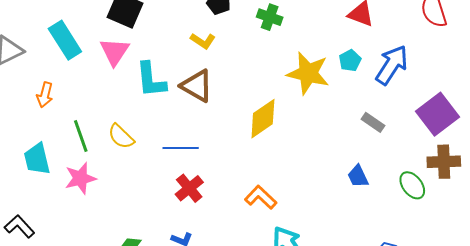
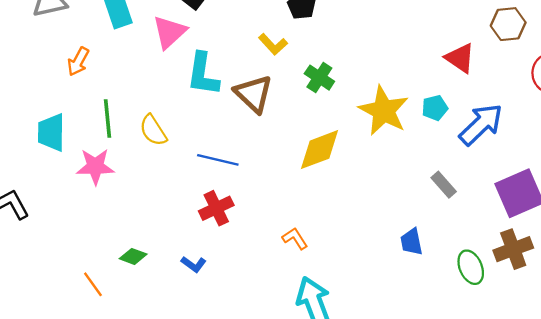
green cross: (270, 17) -> (319, 78), moved
brown cross: (444, 162) -> (513, 249), turned -32
orange L-shape: (261, 197) -> (295, 238), size x0.7

